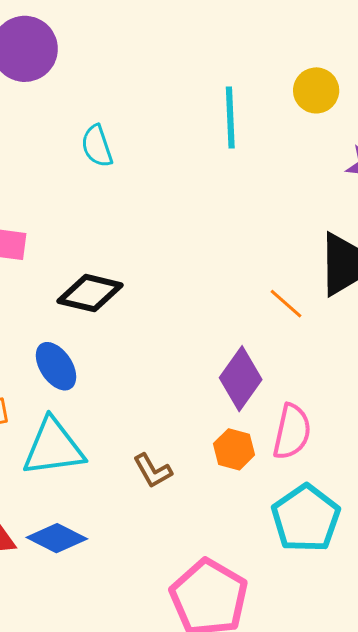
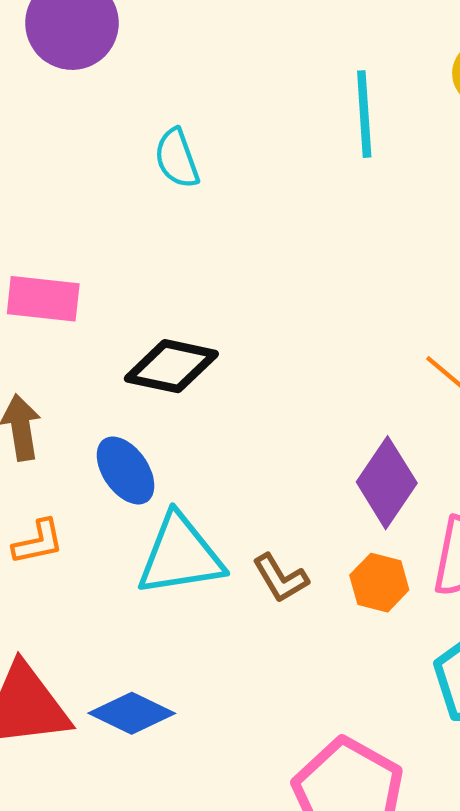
cyan triangle: (53, 447) -> (180, 555), moved
brown L-shape: (153, 471) -> (281, 578), moved

